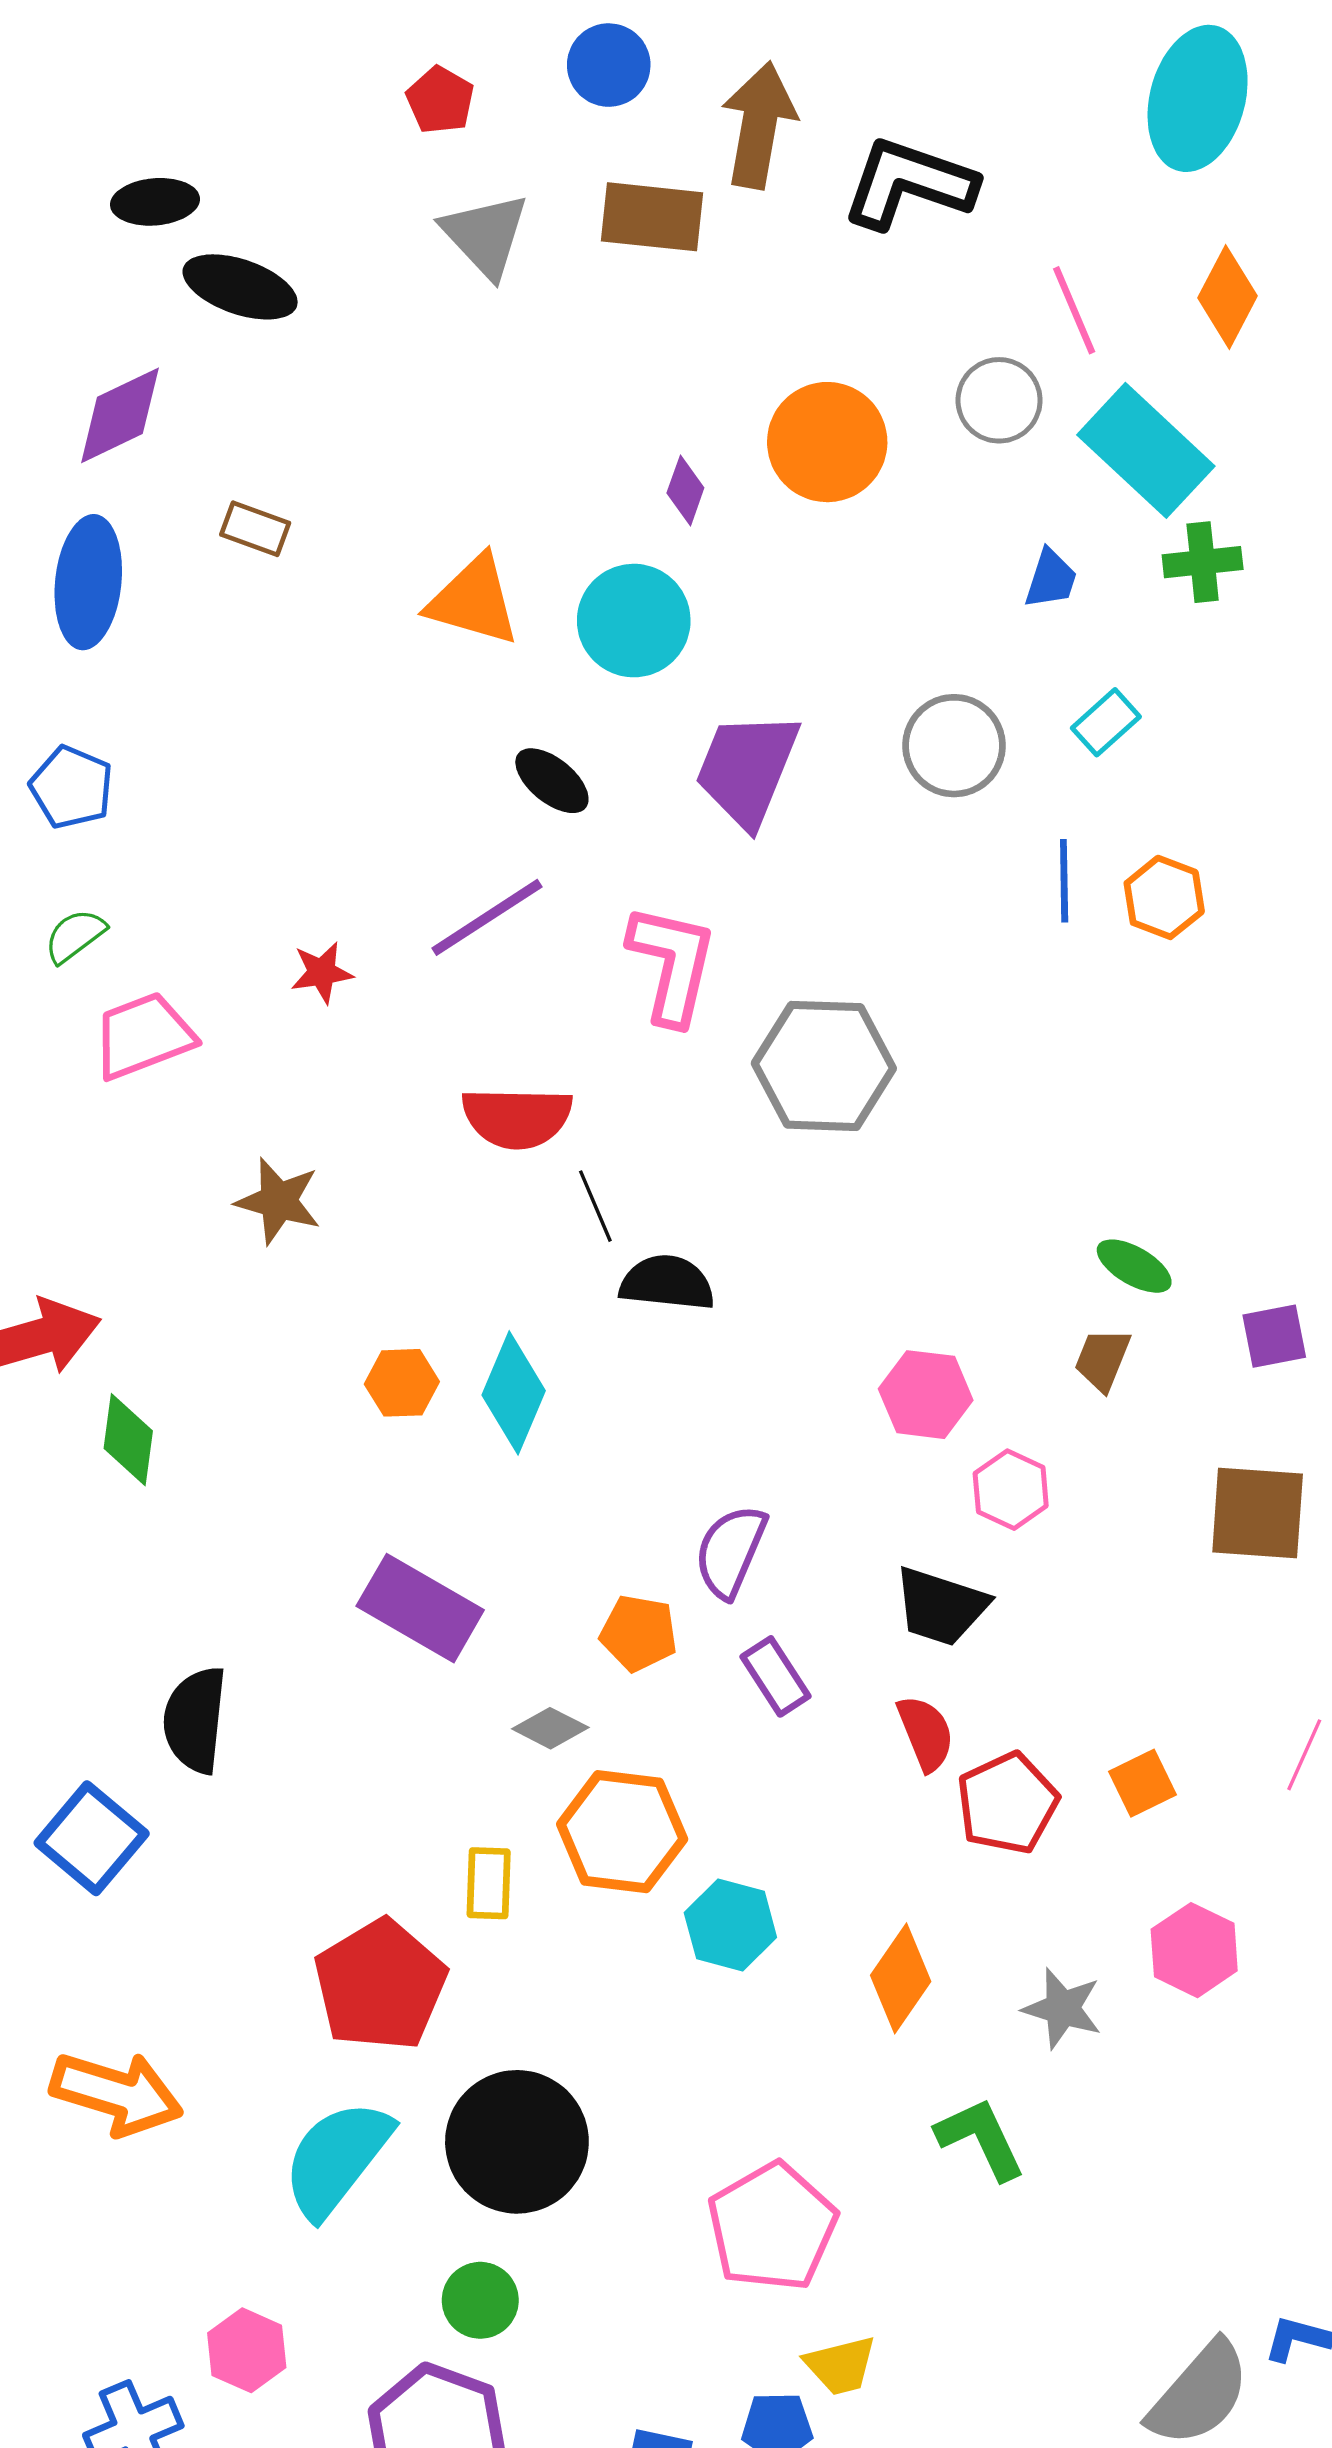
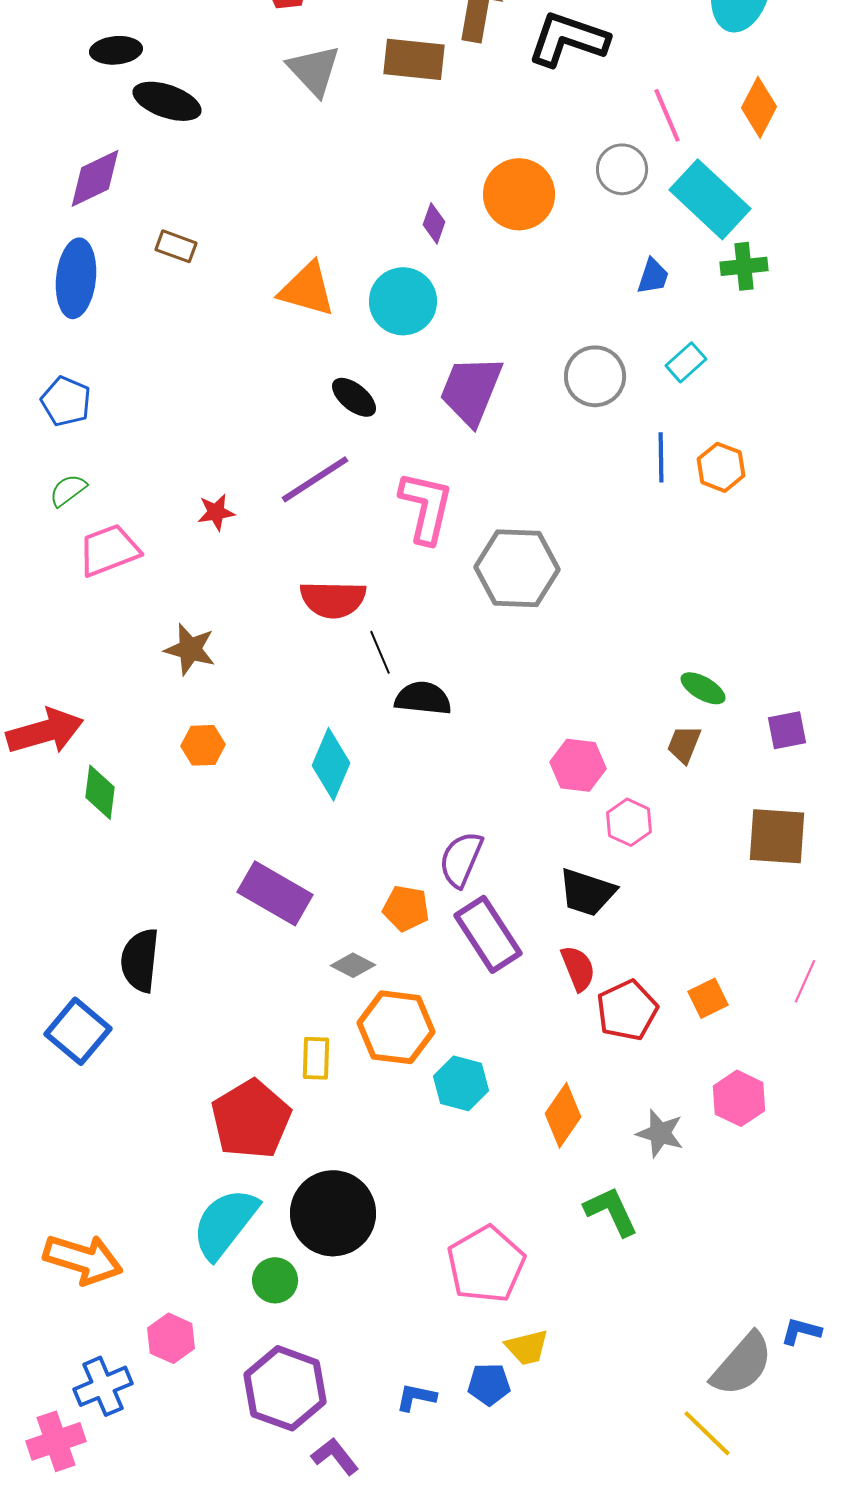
orange hexagon: (402, 1383) -> (203, 745), moved
purple rectangle: (776, 1676) -> (488, 934), size x1.6
orange arrow: (117, 2093) -> (83, 1259), moved
green circle: (480, 2300) -> (275, 1280), moved

